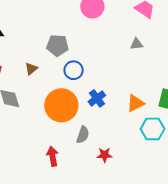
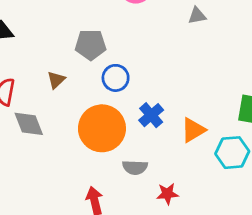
gray triangle: (137, 44) -> (197, 16), moved
orange triangle: (135, 103) -> (193, 130), moved
gray semicircle: (83, 135) -> (135, 167), turned 78

